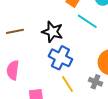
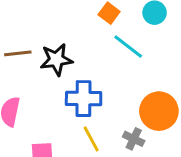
black star: (52, 32) -> (56, 60), moved, turned -30
blue cross: (60, 58) -> (84, 99), turned -30

